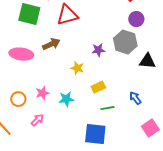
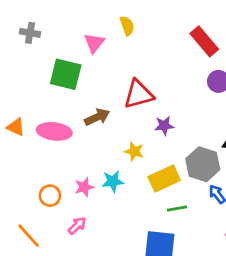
red triangle: (67, 15) -> (139, 94), moved
gray hexagon: (125, 42) -> (203, 164), moved
yellow rectangle: (98, 87) -> (164, 178), size x1.5
cyan star: (66, 99) -> (113, 181), moved

